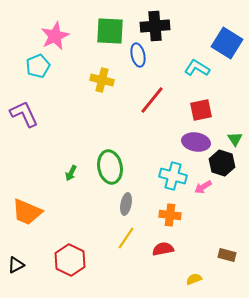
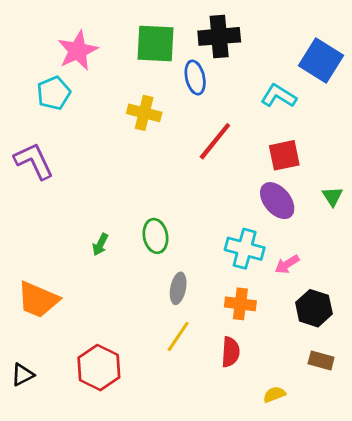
purple ellipse: (196, 142) -> (277, 201), turned 40
black hexagon: (222, 163) -> (314, 308), moved
green ellipse: (110, 167) -> (155, 236), size x0.7
red semicircle: (163, 249) -> (230, 352), turned 105

